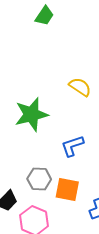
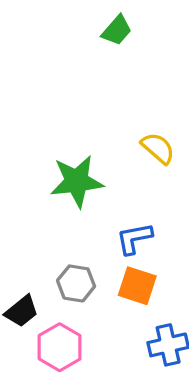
orange square: (67, 189) -> (137, 286), moved

